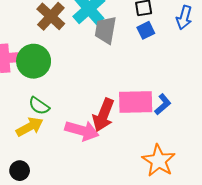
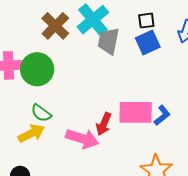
blue square: (146, 30) -> (148, 43), size x1.4
red arrow: (103, 115) -> (104, 124), size x0.7

